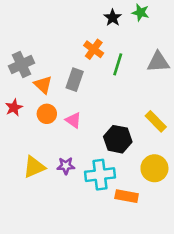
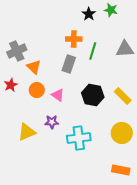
orange cross: (94, 49) -> (74, 39), turned -35
gray rectangle: (75, 80) -> (69, 64), moved
black hexagon: (118, 139) -> (93, 95), moved
purple star: (66, 166) -> (52, 122), moved
orange rectangle: (127, 196) -> (121, 170), moved

